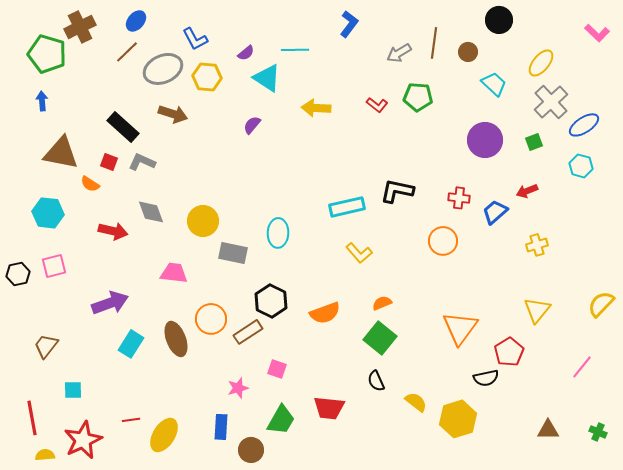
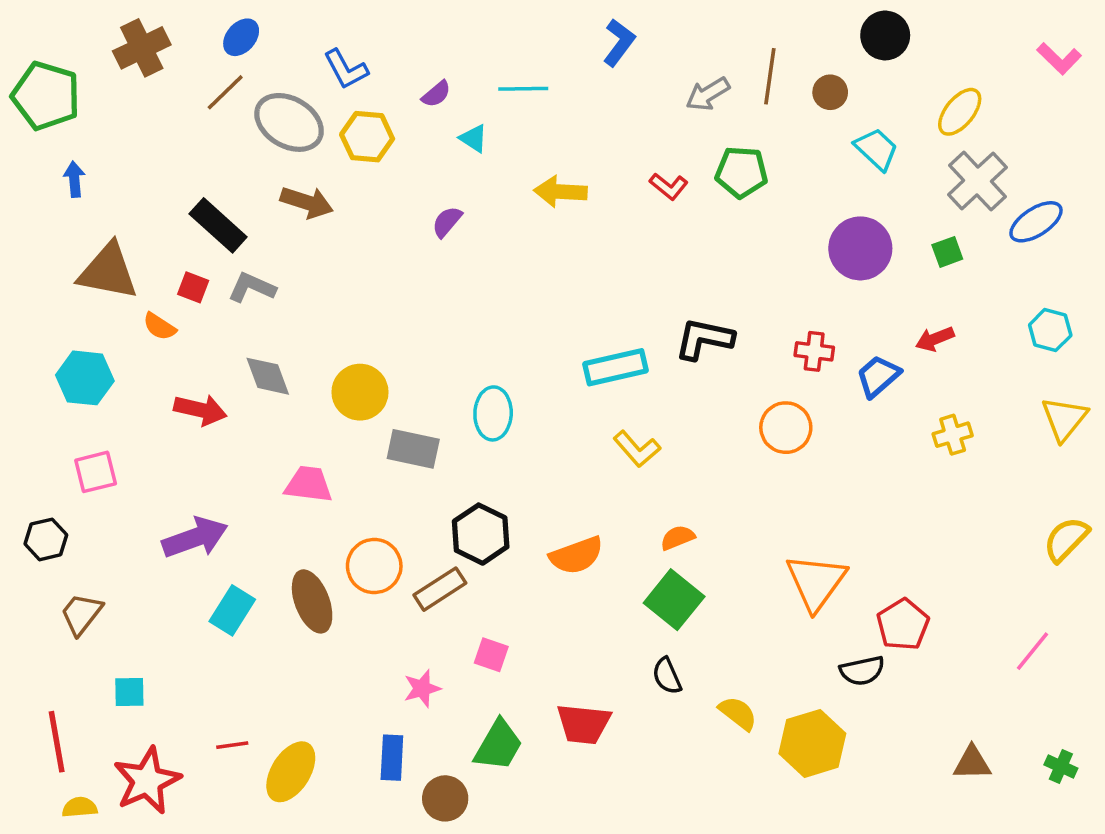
green pentagon: (47, 54) -> (46, 96), moved
gray ellipse: (163, 69) -> (289, 122), turned 54
cyan triangle: (267, 78) -> (474, 138), size x0.6
cyan hexagon: (581, 166) -> (1050, 330), moved
black hexagon: (18, 274) -> (46, 539), moved
yellow triangle: (537, 310) -> (1064, 419), moved

